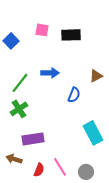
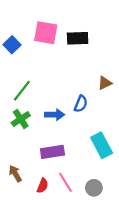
pink square: (42, 30) -> (46, 33), size x1.6
blue arrow: (50, 73) -> (55, 115), moved
purple rectangle: (33, 139) -> (52, 152), moved
brown arrow: (14, 159) -> (15, 174), turned 42

